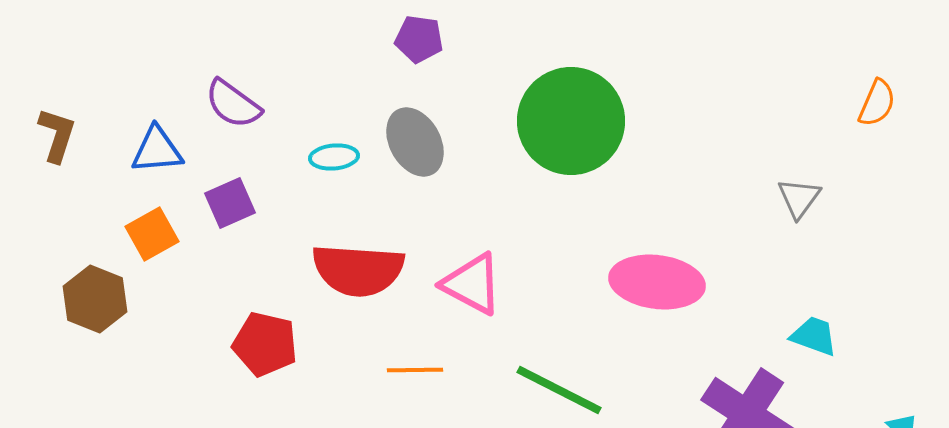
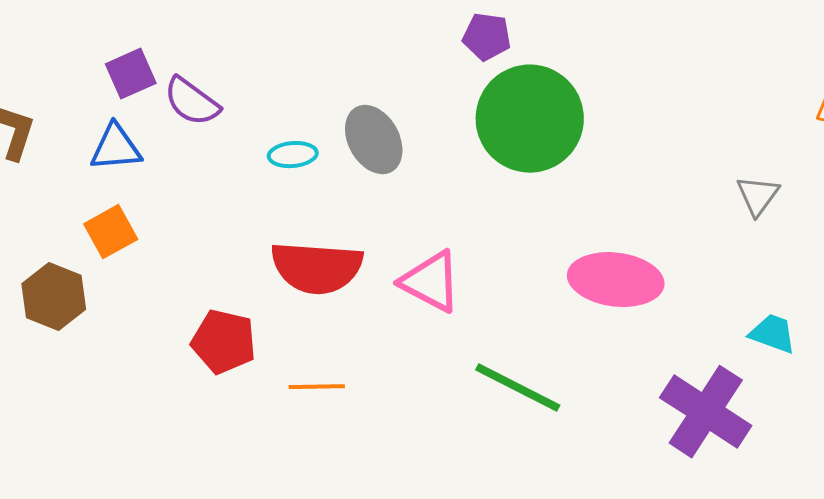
purple pentagon: (419, 39) -> (487, 37), moved
purple square: (230, 203) -> (131, 74), moved
orange line: (415, 370) -> (317, 387), moved

